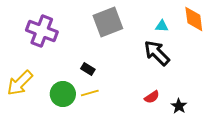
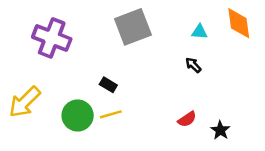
black arrow: (157, 53) -> (193, 65), size x0.5

